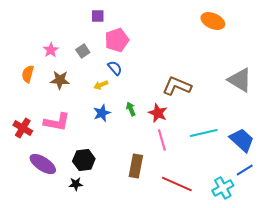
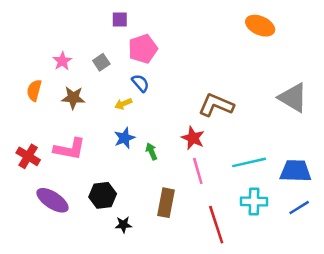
green arrow: (131, 109) -> (151, 151), moved
blue trapezoid: (242, 140) -> (296, 171), turned -40
black star: (76, 184) -> (123, 225), moved
red line: (177, 184) -> (216, 225), turned 48
cyan cross: (223, 188) -> (254, 201), moved, turned 30

